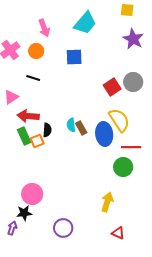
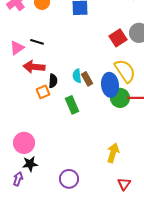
black line: (33, 78) -> (37, 42), moved
green rectangle: (24, 136) -> (72, 105), moved
green circle: (123, 167) -> (120, 98), moved
pink circle: (32, 194) -> (24, 143), moved
red triangle: (118, 233) -> (124, 184), turned 40

